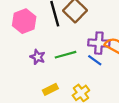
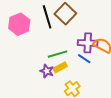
purple star: (38, 57) -> (47, 71), moved
yellow rectangle: (50, 89) -> (60, 67), moved

